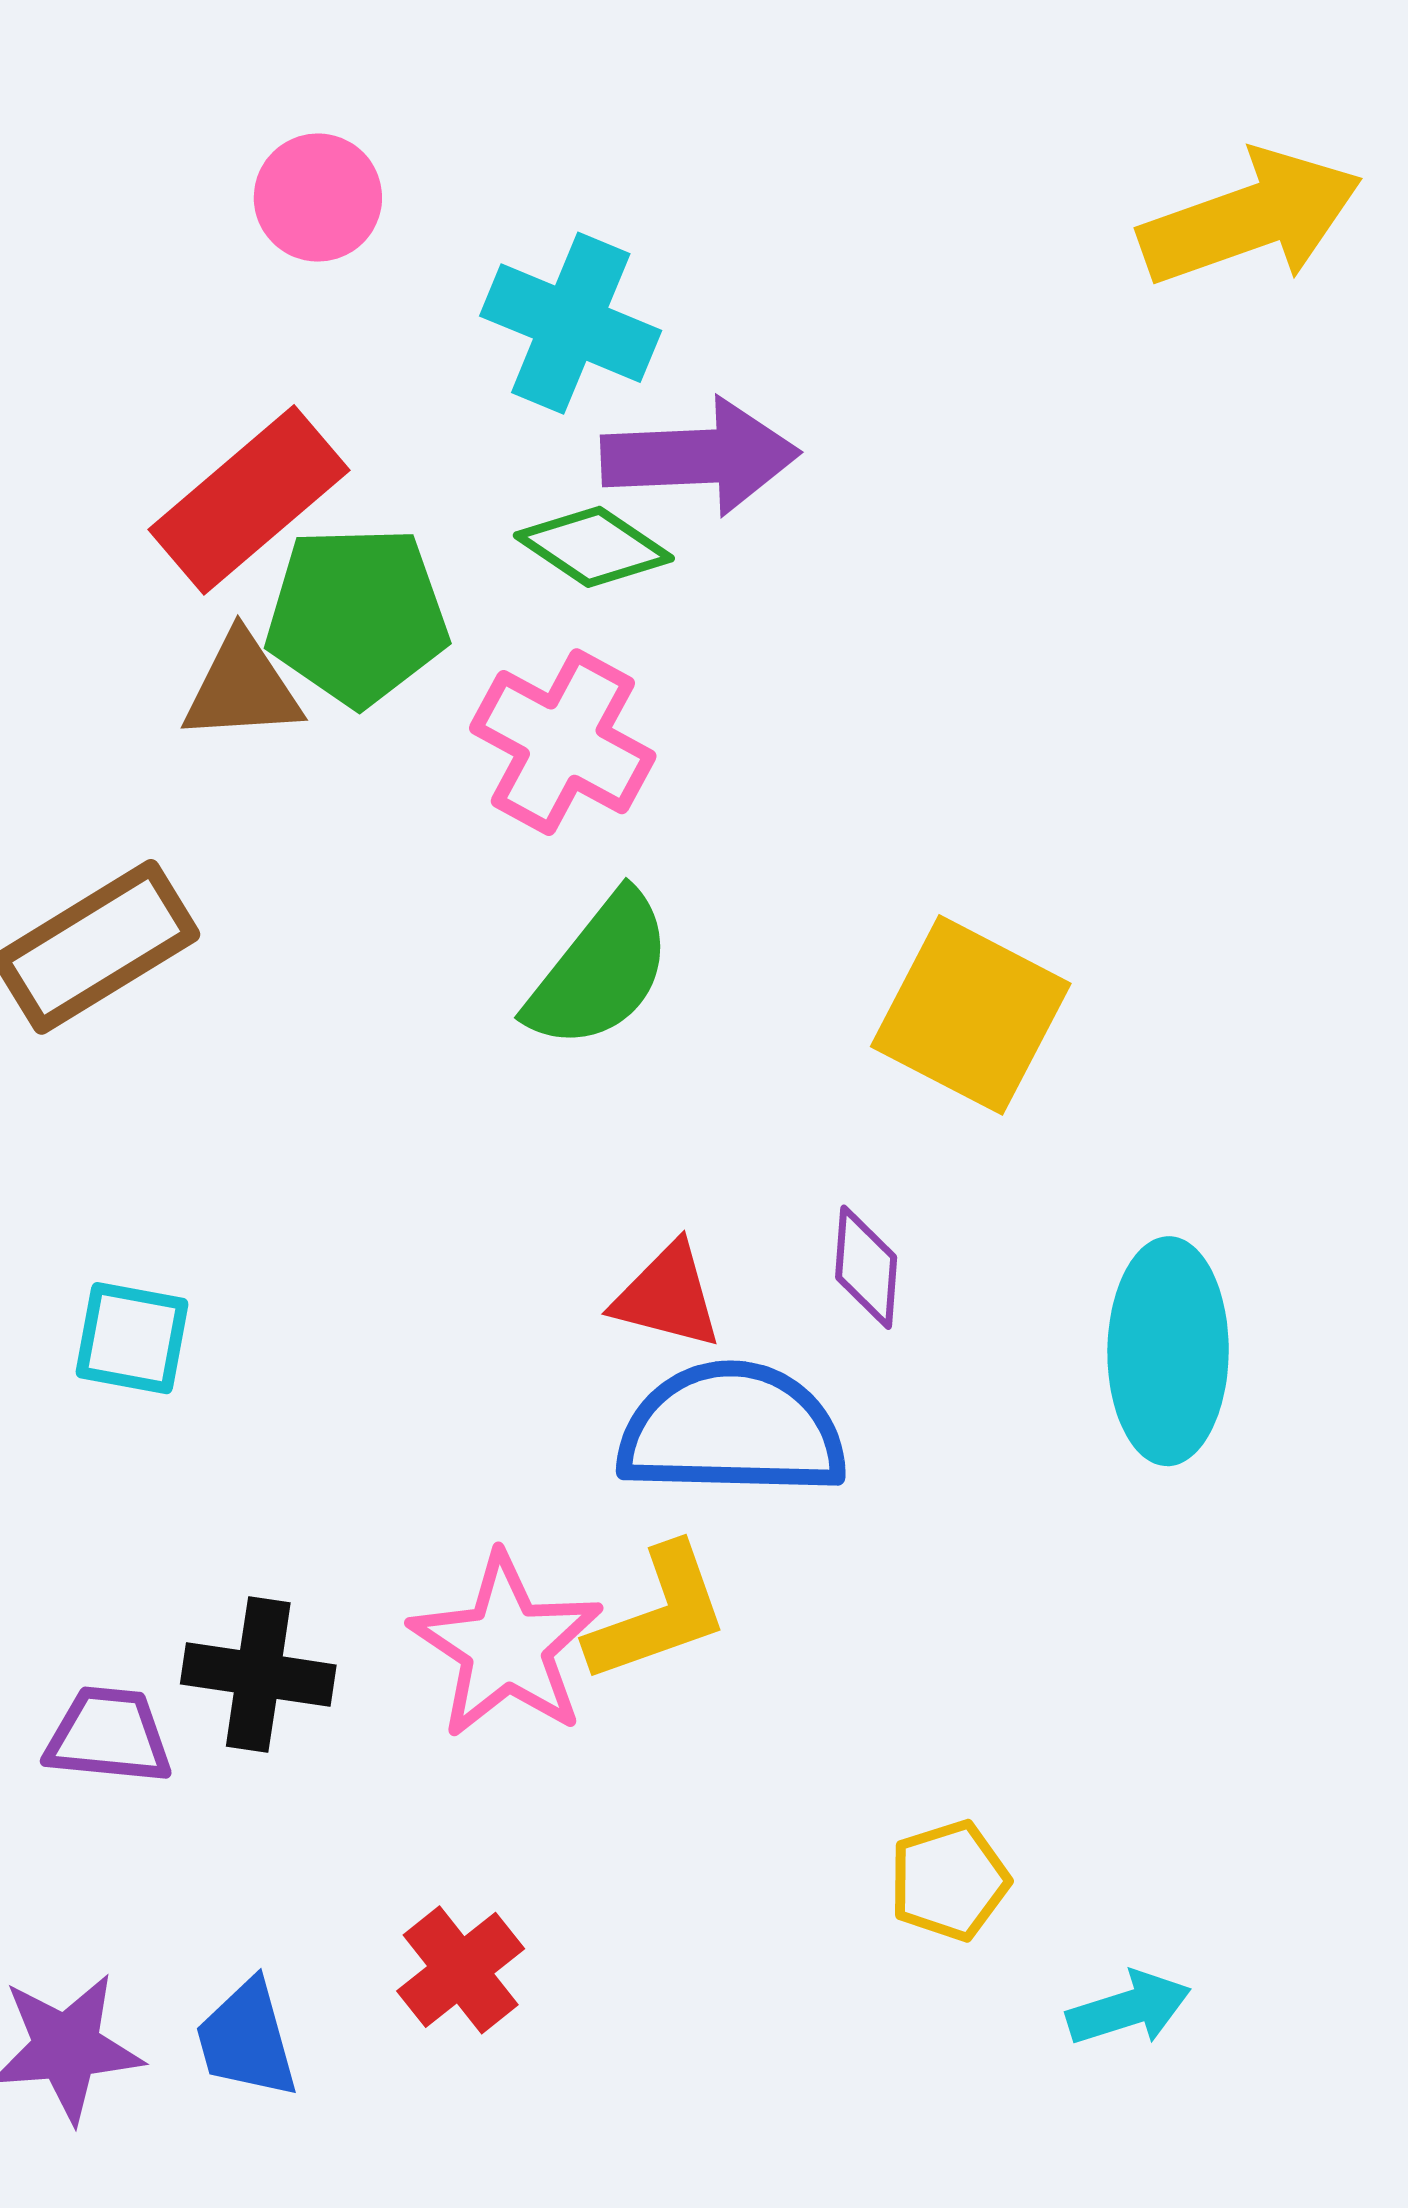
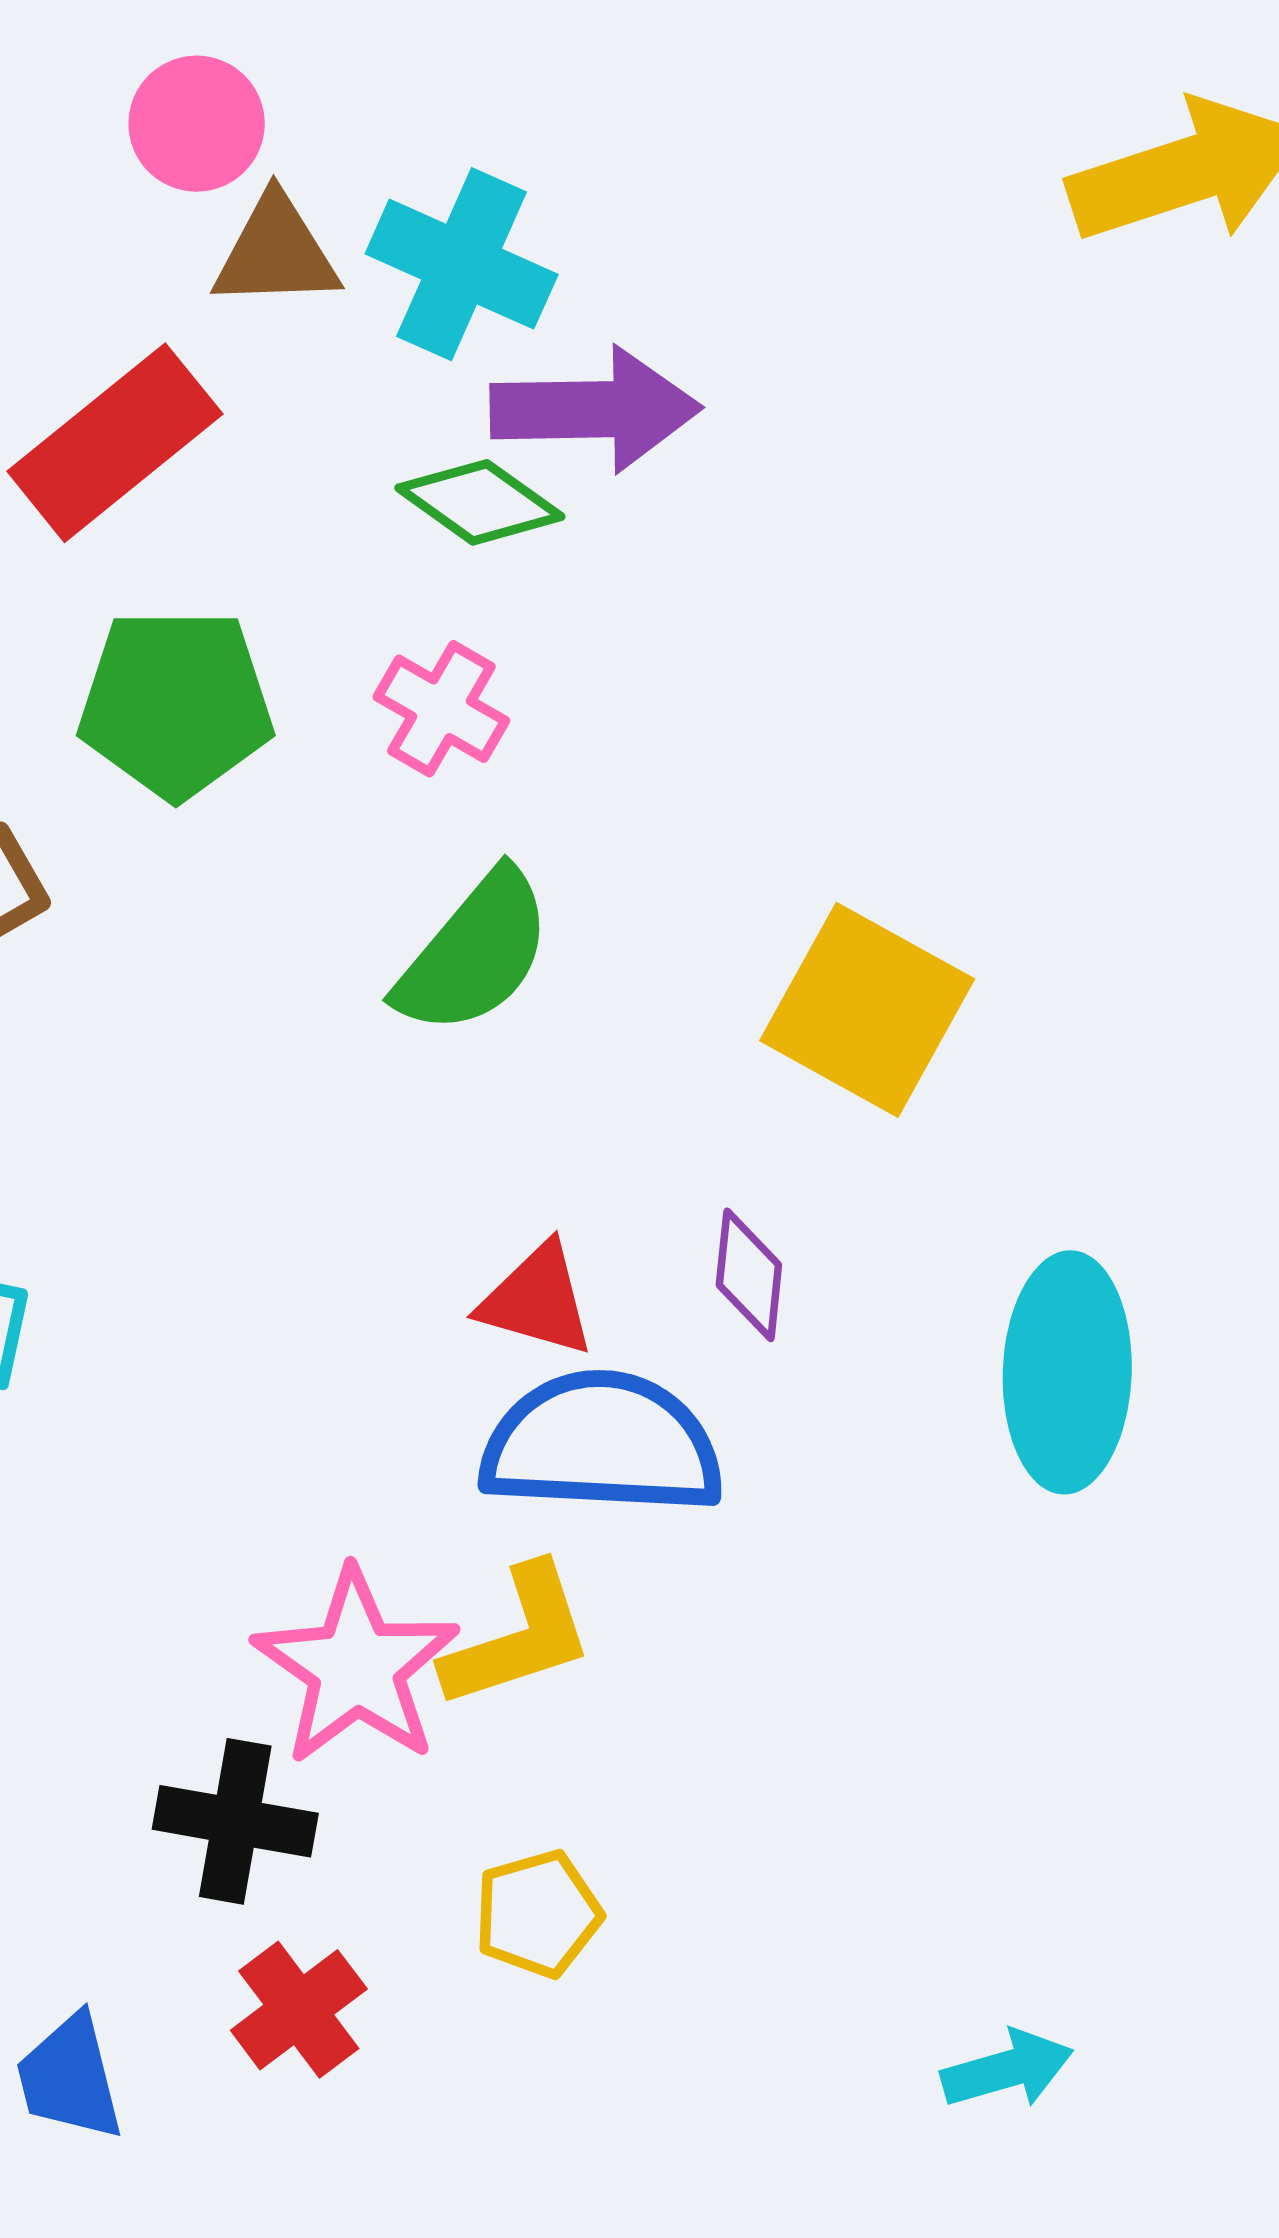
green pentagon: (357, 616) -> (176, 703), moved
brown triangle: (242, 688) -> (276, 252), moved
pink cross: (563, 742) -> (441, 709), size x0.7
black cross: (258, 1674) -> (235, 1821), moved
yellow pentagon: (949, 1881) -> (538, 1914), moved

